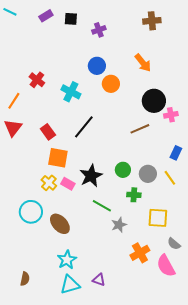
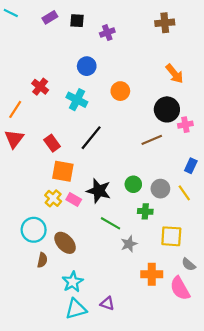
orange arrow: (143, 63) -> (175, 74), moved
blue circle: (97, 66) -> (87, 66), moved
black star: (91, 176) -> (99, 191), turned -30
orange cross: (140, 253) -> (152, 274), turned 30
brown semicircle: (25, 279) -> (42, 260), moved

